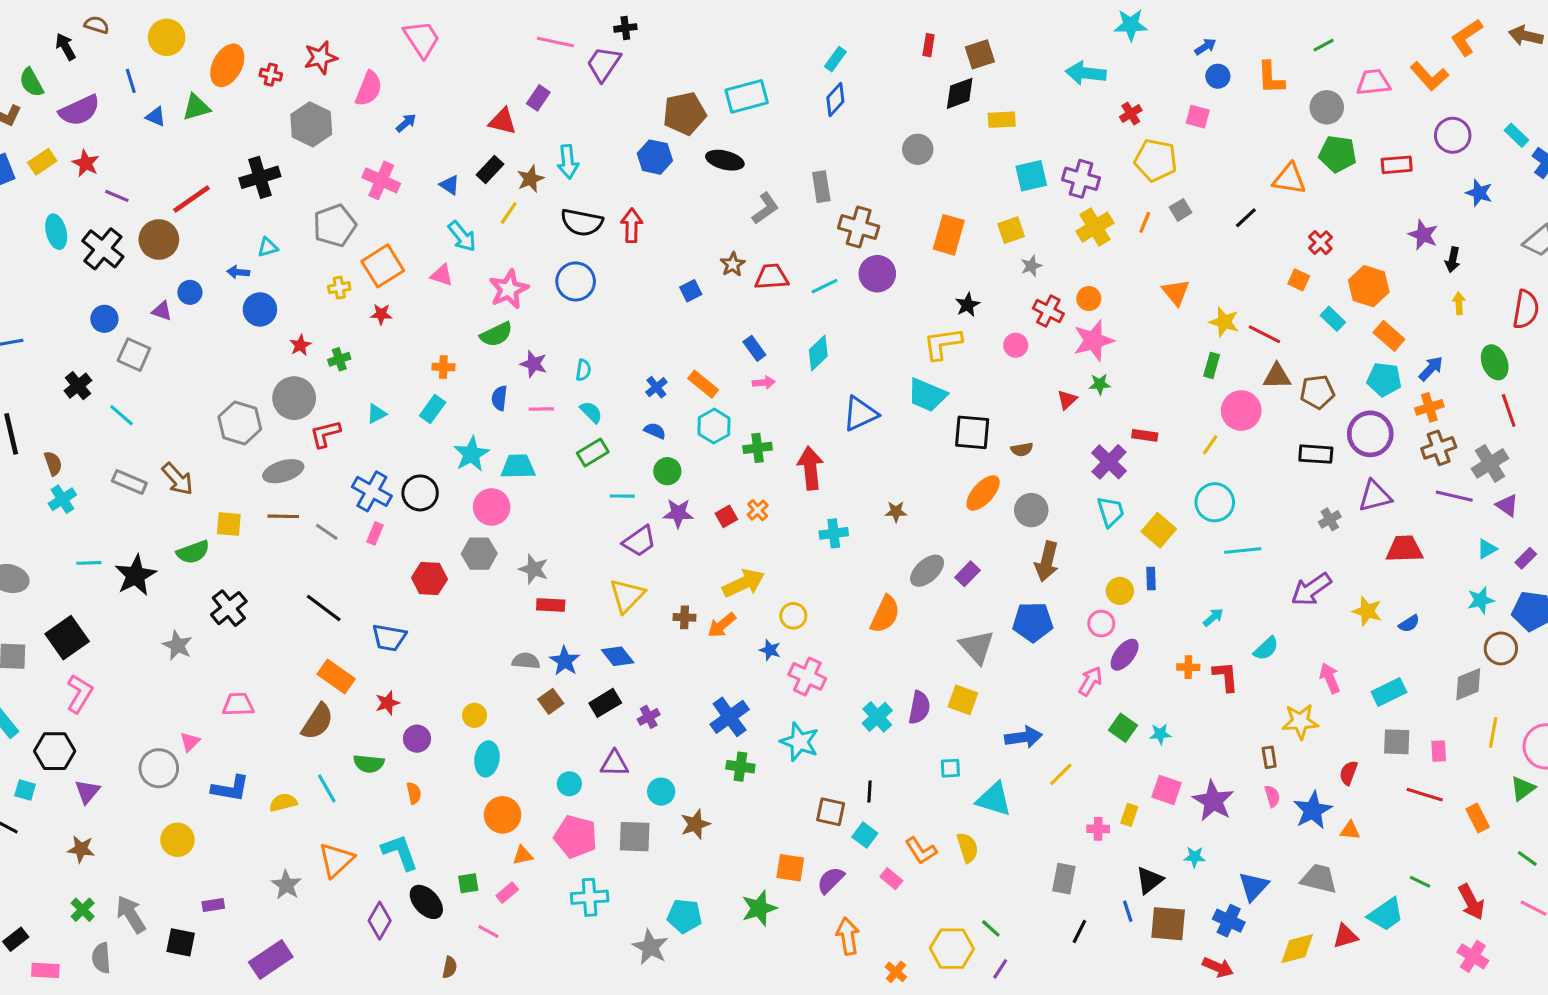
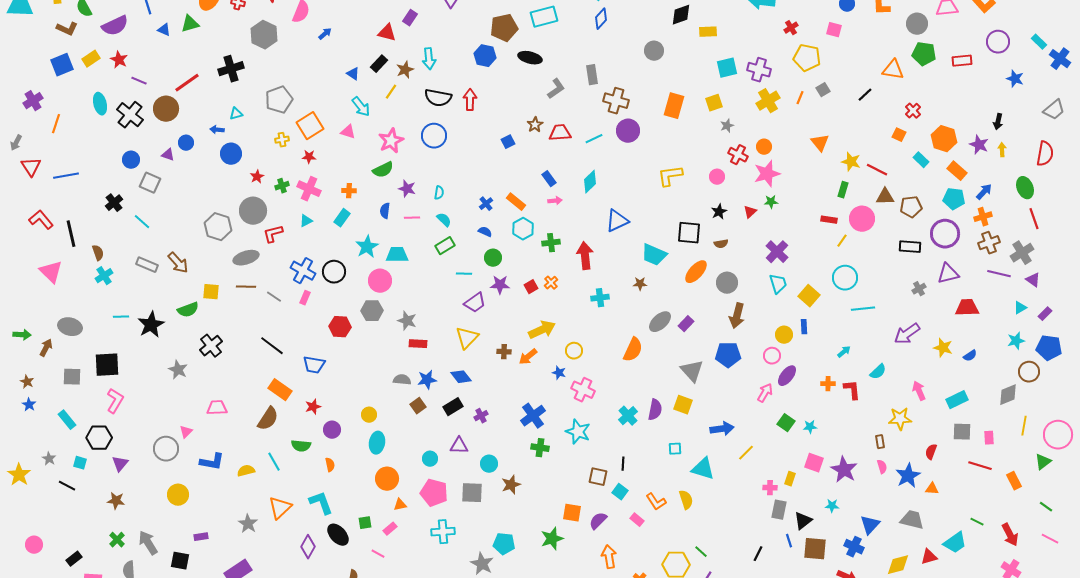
pink cross: (381, 180) -> (309, 189), moved
purple star: (1423, 235) -> (979, 145), moved
black star: (967, 305) -> (719, 212), moved
cyan trapezoid: (927, 395) -> (654, 255), moved
red rectangle: (1145, 435) -> (829, 220), moved
black square: (67, 638) -> (107, 365), turned 32
blue star: (565, 661) -> (427, 380), turned 30
gray rectangle: (1064, 879) -> (779, 510), moved

